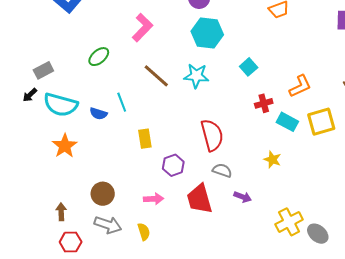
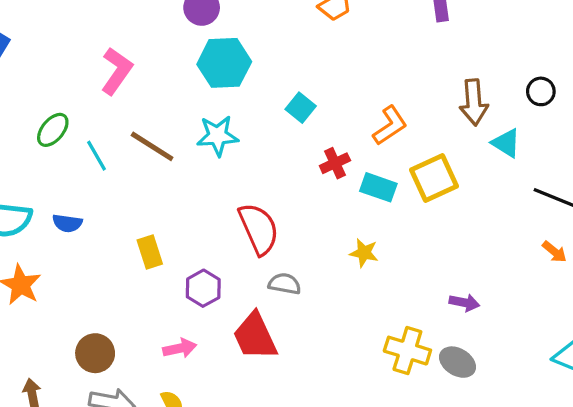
cyan line: (122, 102) -> (96, 156), moved
purple arrow: (243, 197) -> (464, 303), moved
yellow cross: (289, 222) -> (407, 351), turned -36

